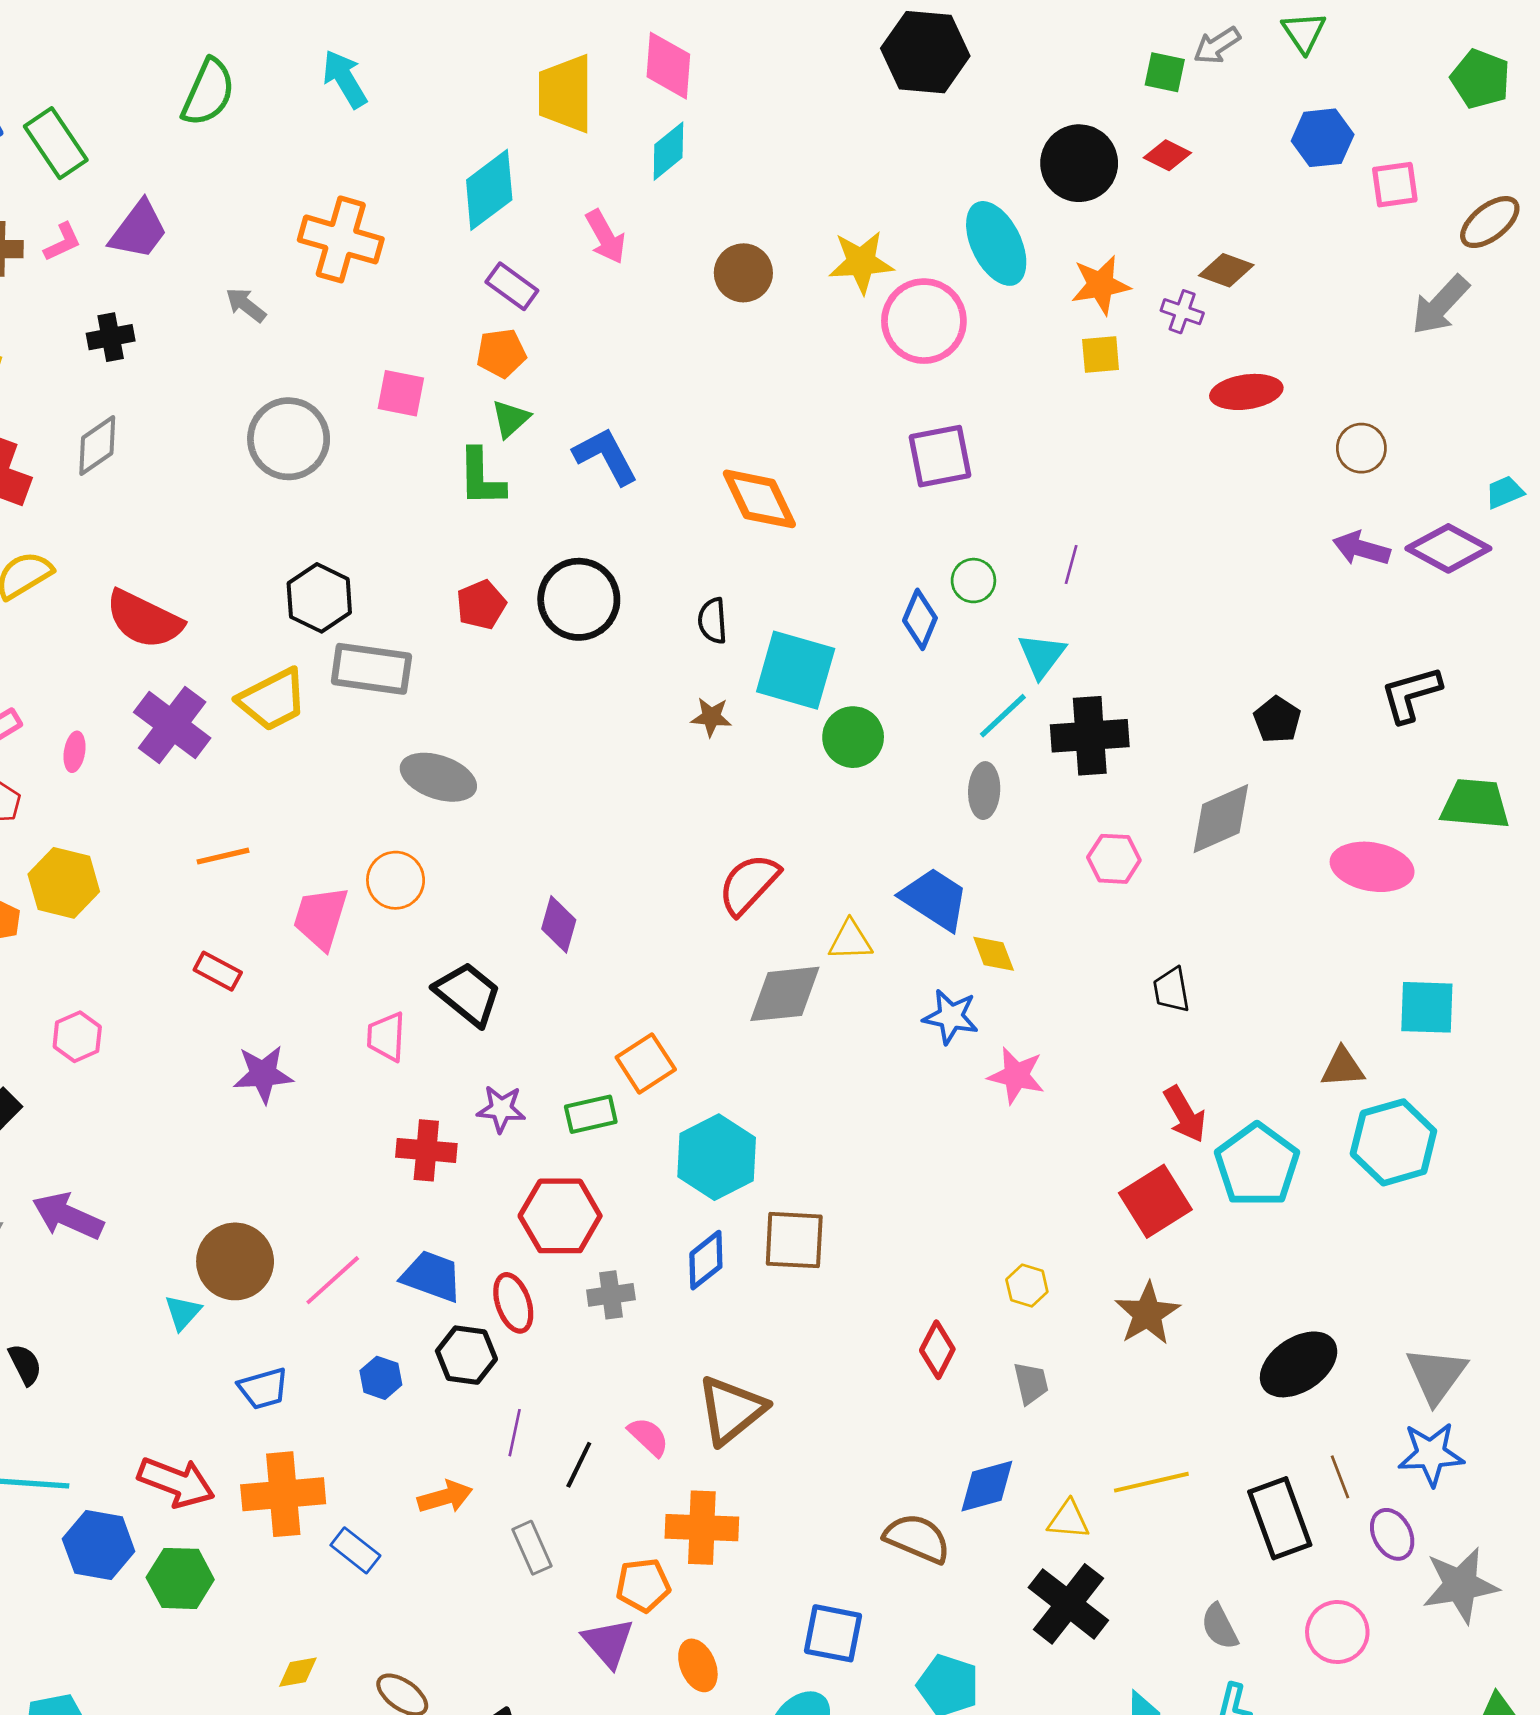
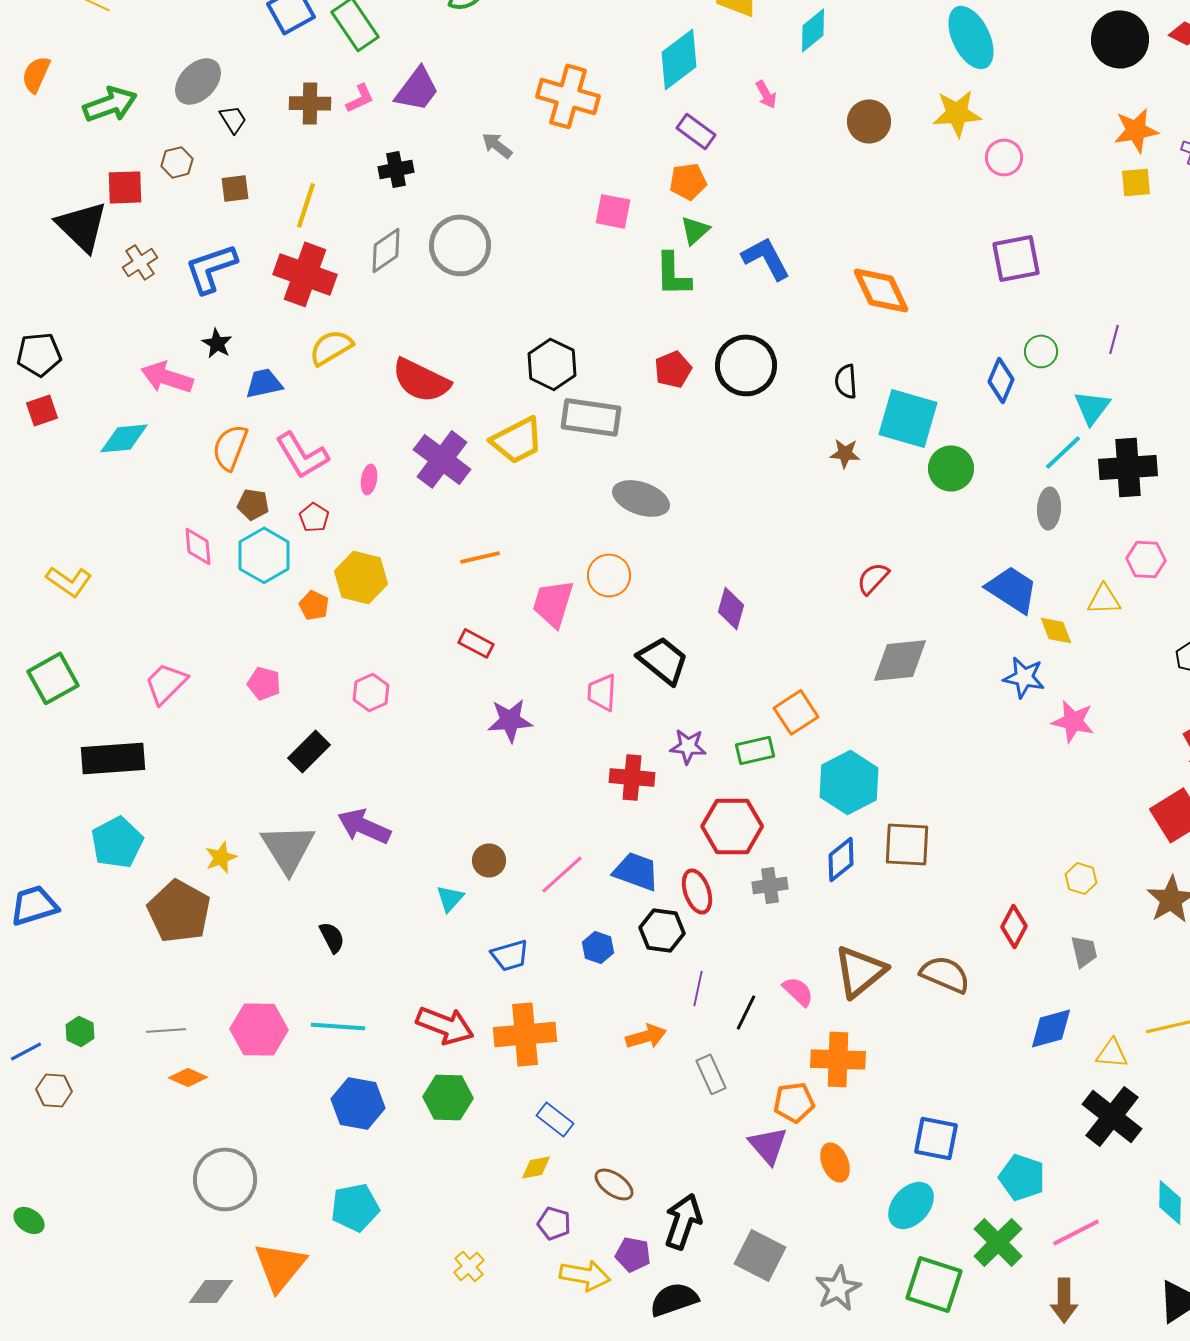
pink arrow: (606, 237) -> (766, 94), size x0.7
cyan ellipse: (996, 243) -> (971, 37), moved
pink circle: (924, 321) -> (1004, 157), size x0.6
gray circle: (289, 439) -> (460, 245), moved
red semicircle: (749, 884) -> (873, 578), size x0.7
yellow triangle: (850, 940) -> (1104, 599), moved
brown circle: (235, 1261) -> (489, 860), size x0.6
brown semicircle: (917, 1538) -> (945, 974), moved
blue hexagon: (99, 1545) -> (358, 1103), moved
blue rectangle: (355, 1550) -> (555, 1119), moved

